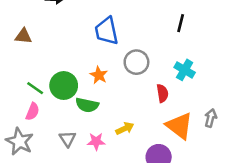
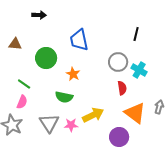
gray circle: (136, 62) -> (118, 62), moved
green circle: (64, 86) -> (46, 58), moved
yellow arrow: (125, 128) -> (93, 115), size x1.5
gray triangle: (68, 139) -> (49, 123), size x1.5

